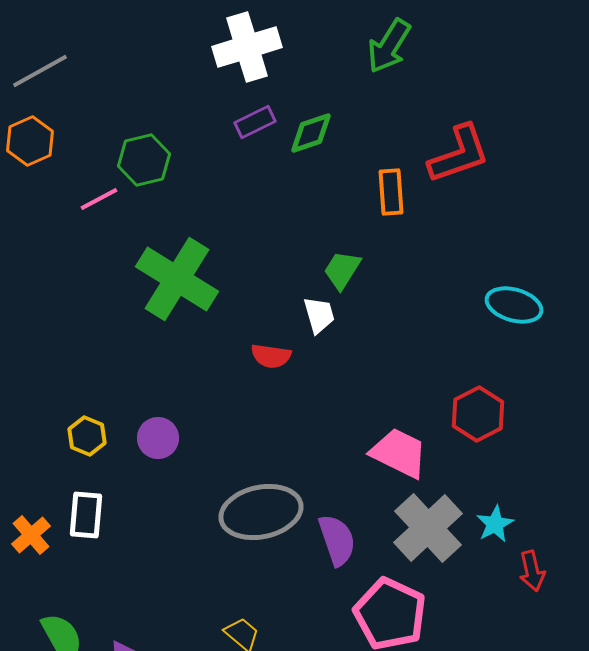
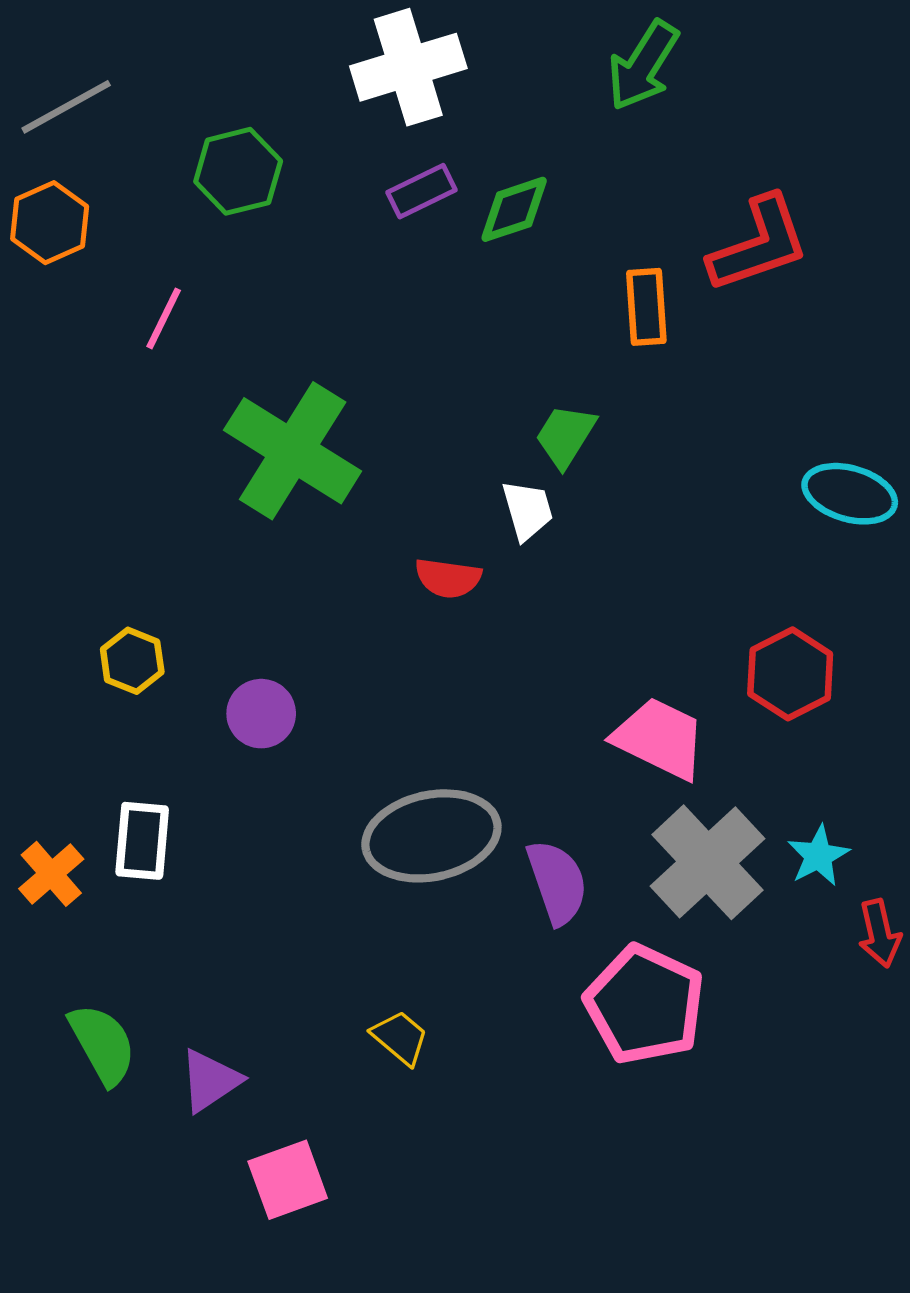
green hexagon: (144, 160) -> (238, 171), moved
pink line: (99, 199) -> (164, 318), turned -36
yellow hexagon: (87, 436) -> (132, 661), moved

